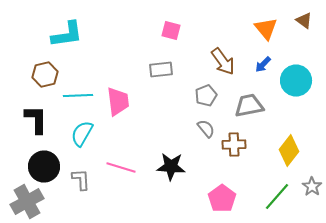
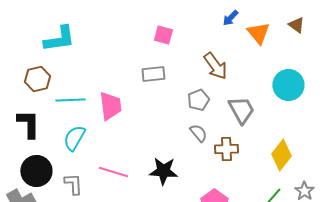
blue arrow: (263, 64) -> (230, 18), moved
gray trapezoid: (249, 106) -> (241, 110), turned 72

